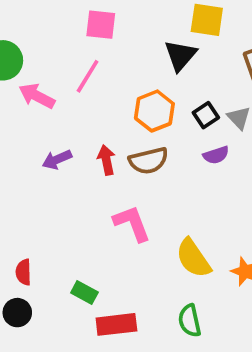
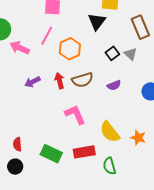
orange hexagon: (154, 111) -> (70, 49), moved
purple semicircle: (216, 155) -> (114, 85), moved
green rectangle: (84, 292) -> (51, 154), size x1.5
red rectangle: (116, 324) -> (84, 152), moved

